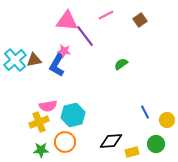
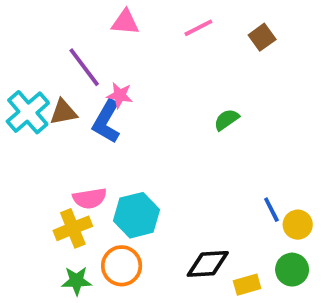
pink triangle: (67, 21) -> (125, 22), moved, size x0.7
purple line: (85, 36) -> (84, 67), moved
yellow circle: (167, 120) -> (298, 225), moved

